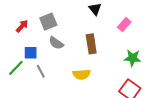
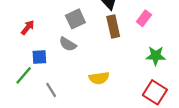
gray square: (48, 22) -> (75, 19), moved
brown rectangle: (91, 44) -> (113, 27), moved
gray line: (41, 71) -> (51, 90), moved

